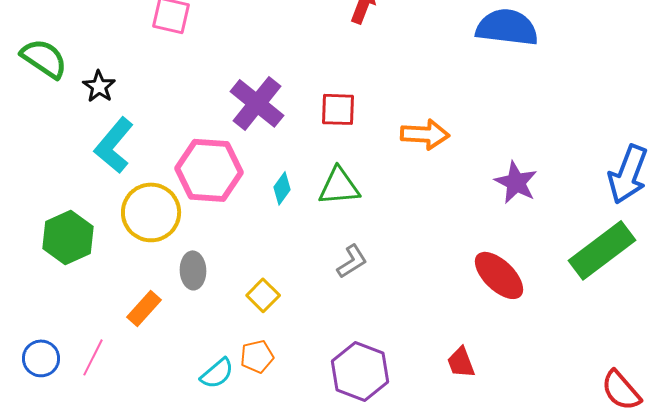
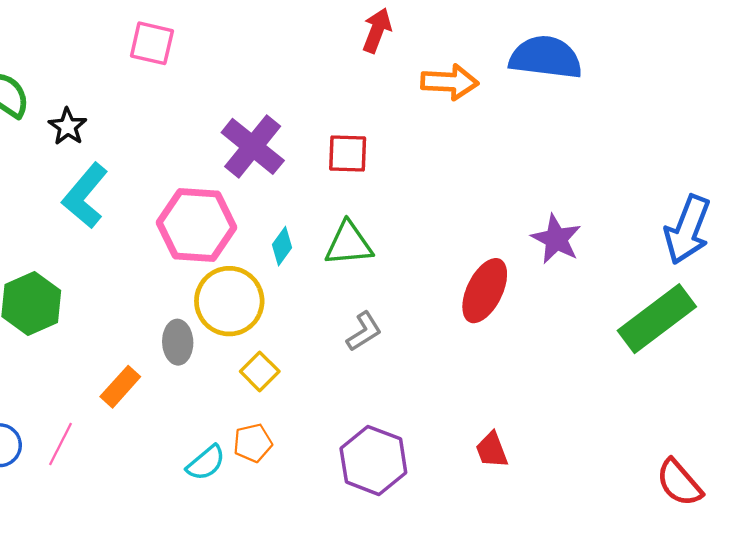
orange arrow: (425, 134) -> (450, 82), moved
yellow circle: (151, 212) -> (229, 301), moved
red ellipse: (499, 275) -> (485, 291), moved, turned 72

